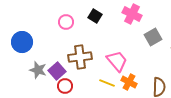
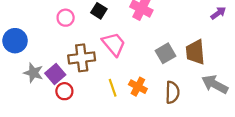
gray square: (153, 37) -> (165, 53), moved
pink trapezoid: (117, 61) -> (114, 44), moved
yellow line: (107, 83) -> (113, 88), turned 49

